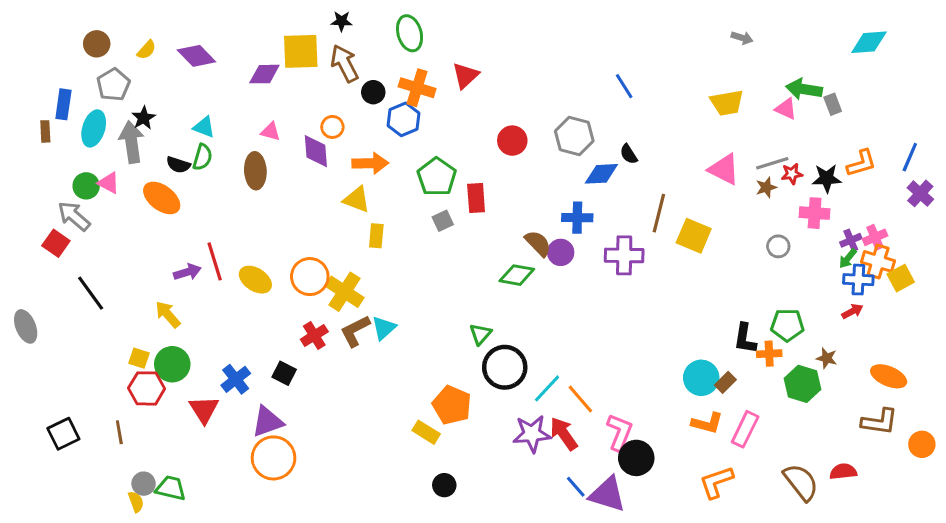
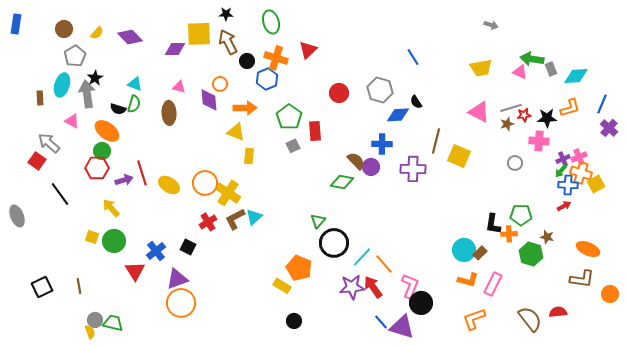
cyan diamond: (869, 42) -> (576, 76), moved
blue rectangle: (63, 104) -> (16, 24), moved
brown rectangle: (45, 131) -> (40, 98), moved
green circle: (86, 186) -> (102, 151), moved
red hexagon: (147, 388) -> (97, 168), moved

